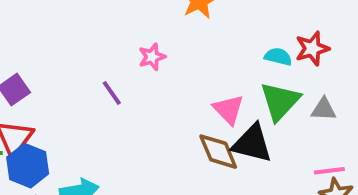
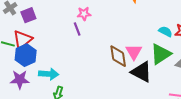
pink star: (152, 57) -> (84, 14), moved
brown diamond: (218, 152) -> (118, 56), moved

